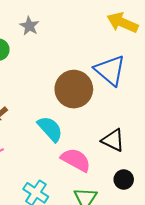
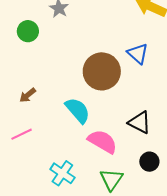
blue triangle: (110, 70) -> (138, 54), size x0.7

